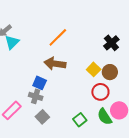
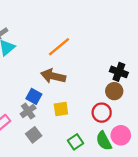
black cross: (111, 43) -> (119, 72), moved, turned -35
yellow square: (94, 69) -> (61, 109), moved, turned 32
gray cross: (36, 96) -> (28, 111), turned 32

